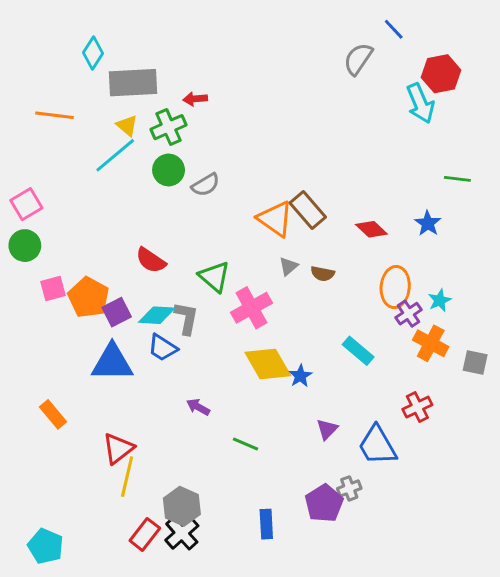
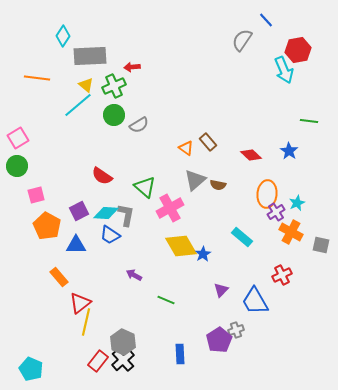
brown rectangle: (308, 210) -> (208, 142), size x0.7
orange triangle: (275, 219) -> (186, 148), size x0.6
gray triangle: (289, 266) -> (195, 180), size x1.6
orange pentagon: (89, 297) -> (47, 226), moved
blue triangle: (112, 363) -> (76, 245), size x0.7
orange rectangle: (53, 414) -> (59, 277), moved

